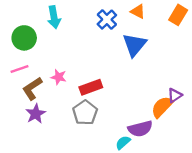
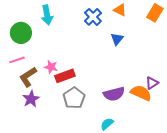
blue triangle: (134, 45) -> (117, 39), size x0.6
red rectangle: (91, 87) -> (65, 76), moved
orange semicircle: (162, 107) -> (141, 93), turned 70
purple semicircle: (140, 129) -> (114, 94), moved

